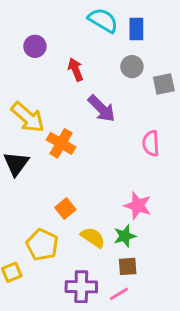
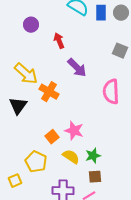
gray circle: (132, 67) -> (121, 13), moved
gray square: (164, 84) -> (120, 51), turned 35
pink semicircle: (151, 143) -> (111, 92), size x1.4
pink star: (138, 206) -> (74, 131), moved

